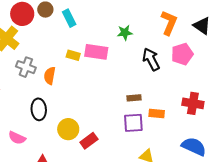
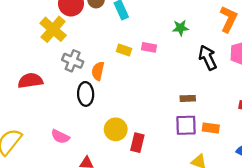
pink rectangle: (96, 52) -> (149, 47), size x0.6
black ellipse: (39, 109) -> (86, 94), moved
orange rectangle: (157, 113) -> (211, 128), moved
red rectangle: (89, 141) -> (137, 143), turned -42

